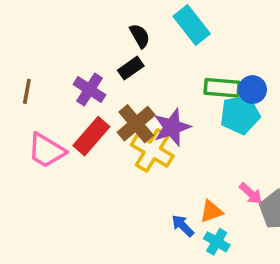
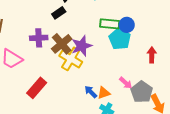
purple cross: (90, 90) -> (39, 38), moved, turned -36
cyan pentagon: (240, 115) -> (120, 39), turned -30
red rectangle: (91, 136) -> (37, 88), moved
blue arrow: (183, 226) -> (91, 92), moved

